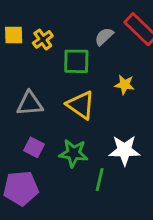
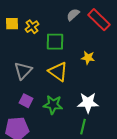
gray semicircle: (104, 36) -> (73, 15), moved
gray triangle: (30, 104) -> (23, 71), turned -42
green line: (100, 179) -> (83, 127), moved

